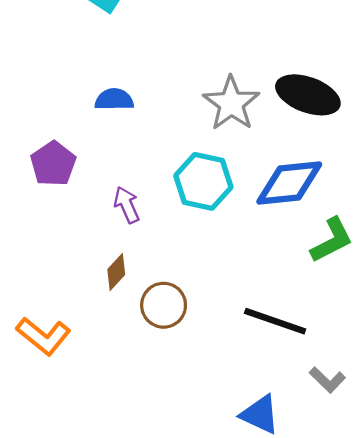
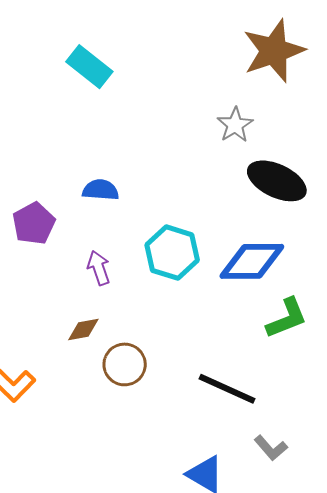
blue semicircle: (114, 100) -> (101, 190), moved
gray star: (231, 103) -> (235, 125), moved, size x0.7
brown diamond: (116, 272) -> (83, 330), turned 32

